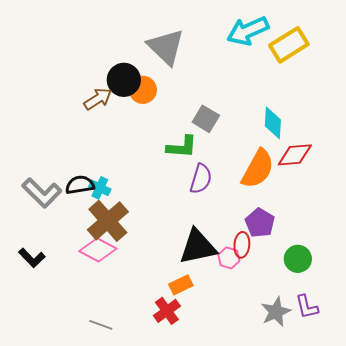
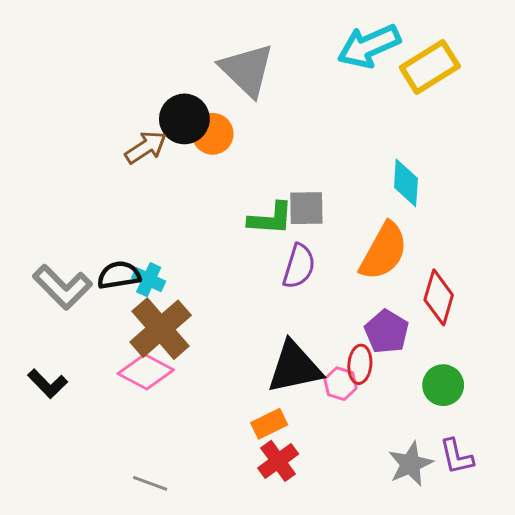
gray square: (206, 119) -> (306, 208), moved, turned -32
red diamond: (295, 155) -> (439, 297), moved, turned -69
red cross: (167, 311) -> (278, 461), moved

